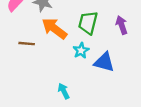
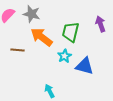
purple arrow: (122, 25) -> (101, 24), moved

